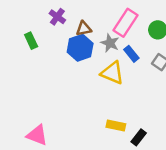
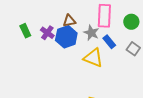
purple cross: (57, 17) -> (47, 33), moved
pink rectangle: (125, 23) -> (104, 16), turned -30

